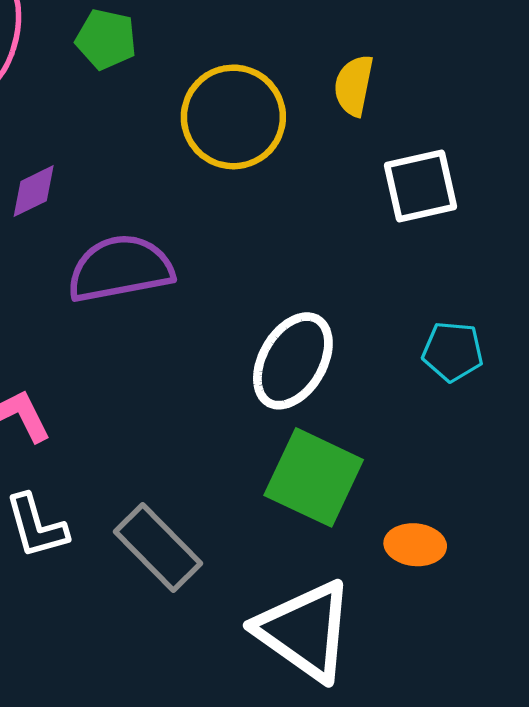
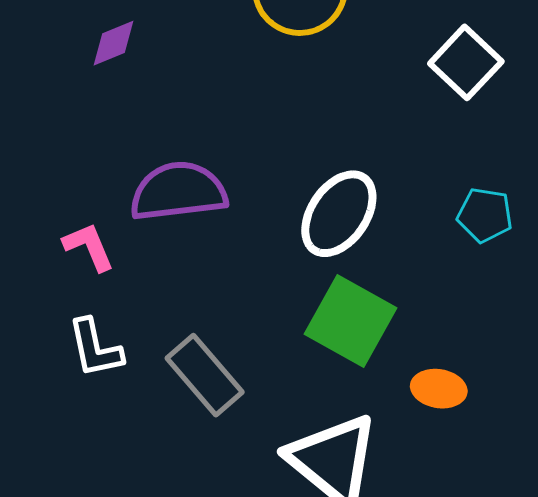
white square: (420, 186) -> (466, 62), turned -38
purple semicircle: (120, 269) -> (178, 191), moved

